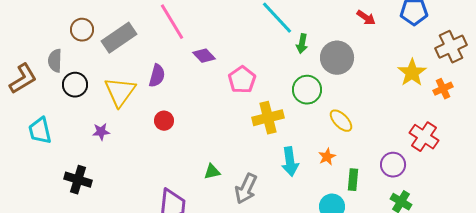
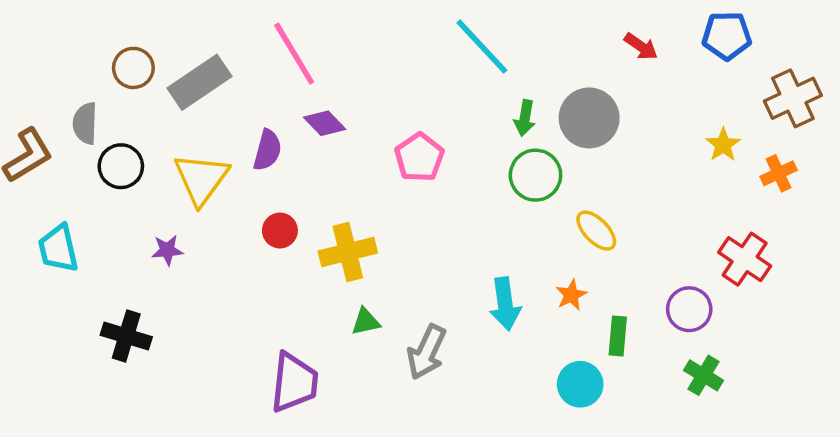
green arrow: (302, 44) -> (525, 118), moved
purple diamond: (204, 56) -> (325, 123), moved
yellow star: (412, 73) -> (723, 145), size x0.7
yellow cross: (268, 118) -> (348, 252), moved

